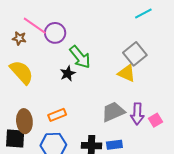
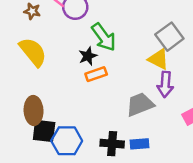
purple arrow: (137, 114) -> (165, 84), moved
orange rectangle: (57, 115) -> (96, 74), moved
black square: (15, 139) -> (44, 131), moved

